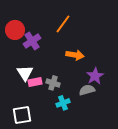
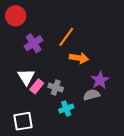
orange line: (63, 24) -> (66, 37), moved
red circle: (15, 30) -> (16, 16), moved
pink rectangle: (35, 82) -> (37, 86), turned -40

